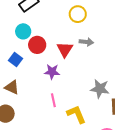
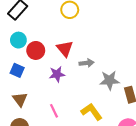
gray arrow: (86, 42) -> (87, 63), moved
brown triangle: (12, 87) -> (20, 99), turned 42
pink line: (53, 100) -> (54, 111), moved

